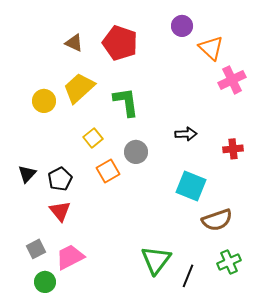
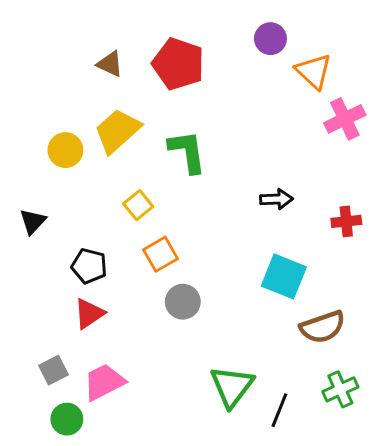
gray circle: (136, 152) -> (183, 302), moved
black triangle: (27, 174) -> (33, 221), moved
black pentagon: (60, 179) -> (89, 266), turned -30
red triangle: (60, 211) -> (89, 314), turned 35

